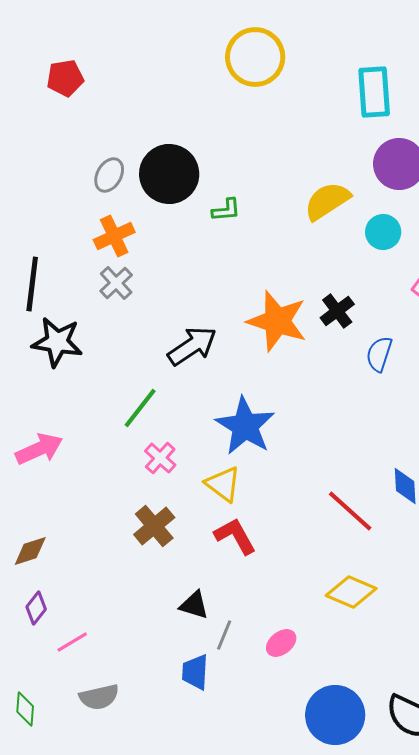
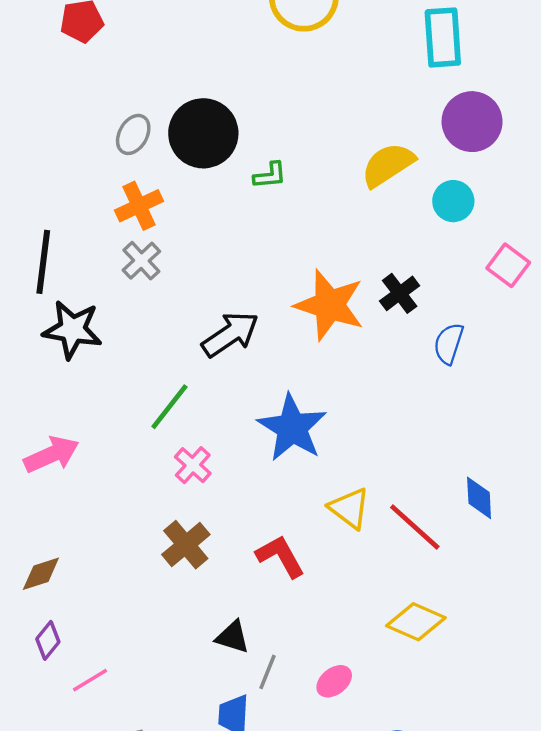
yellow triangle: (223, 484) -> (349, 508), moved

